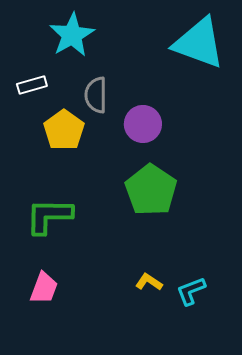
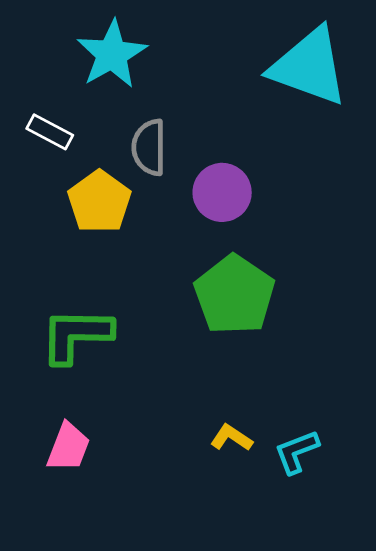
white rectangle: (32, 85) -> (50, 132), turned 44

